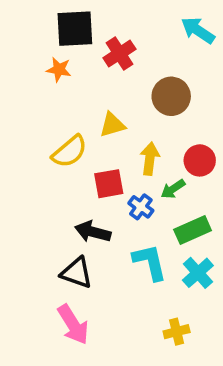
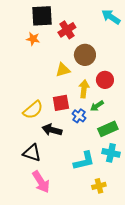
brown circle: (171, 96) -> (85, 55), moved
yellow semicircle: (70, 152) -> (33, 110), moved
red circle: (200, 160) -> (105, 80), moved
cyan L-shape: (150, 262) -> (84, 161), moved, turned 90
black triangle: (77, 273) -> (32, 153), moved
cyan cross: (198, 273) -> (111, 153), turned -36

